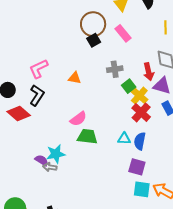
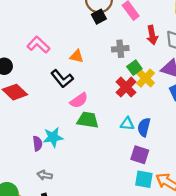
pink L-shape: (39, 69) -> (38, 45), turned 65
red arrow: (149, 72) -> (152, 35), moved
black L-shape: (37, 95) -> (62, 79), moved, turned 105
red cross: (141, 112) -> (126, 87), moved
purple semicircle: (42, 160) -> (38, 143), turned 48
gray arrow: (50, 167) -> (45, 175), moved

